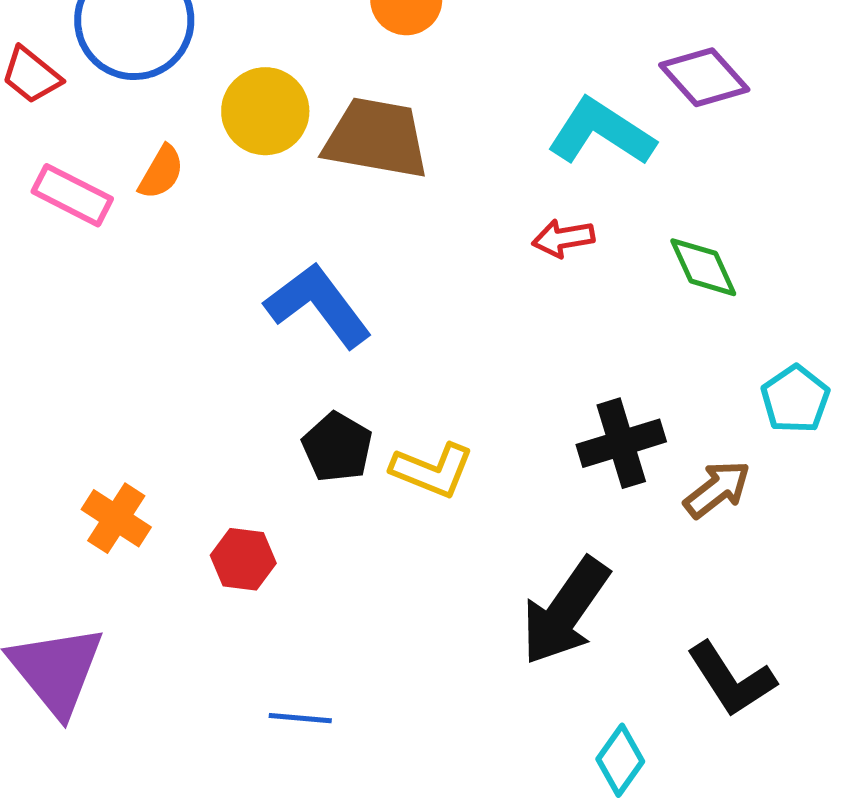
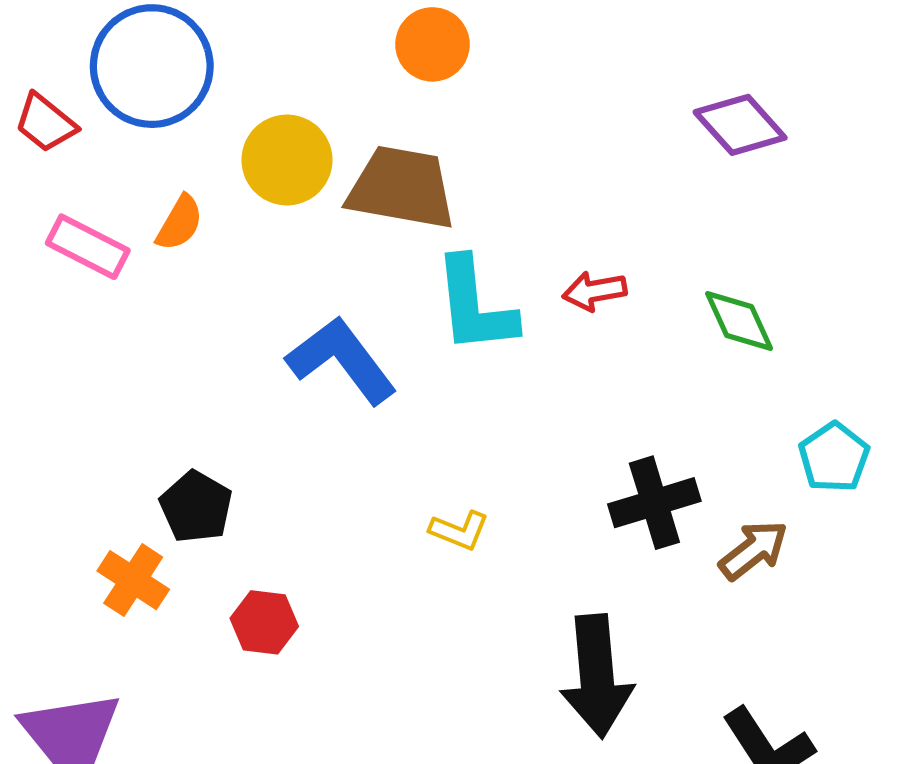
cyan L-shape: (601, 132) -> (475, 306), moved, turned -129
black pentagon: (337, 447) -> (196, 507), moved
yellow L-shape: (432, 470) -> (459, 531), size x0.7
black arrow: (565, 611) -> (597, 676), turned -40

